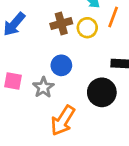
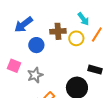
blue circle: (61, 65) -> (36, 45), moved

